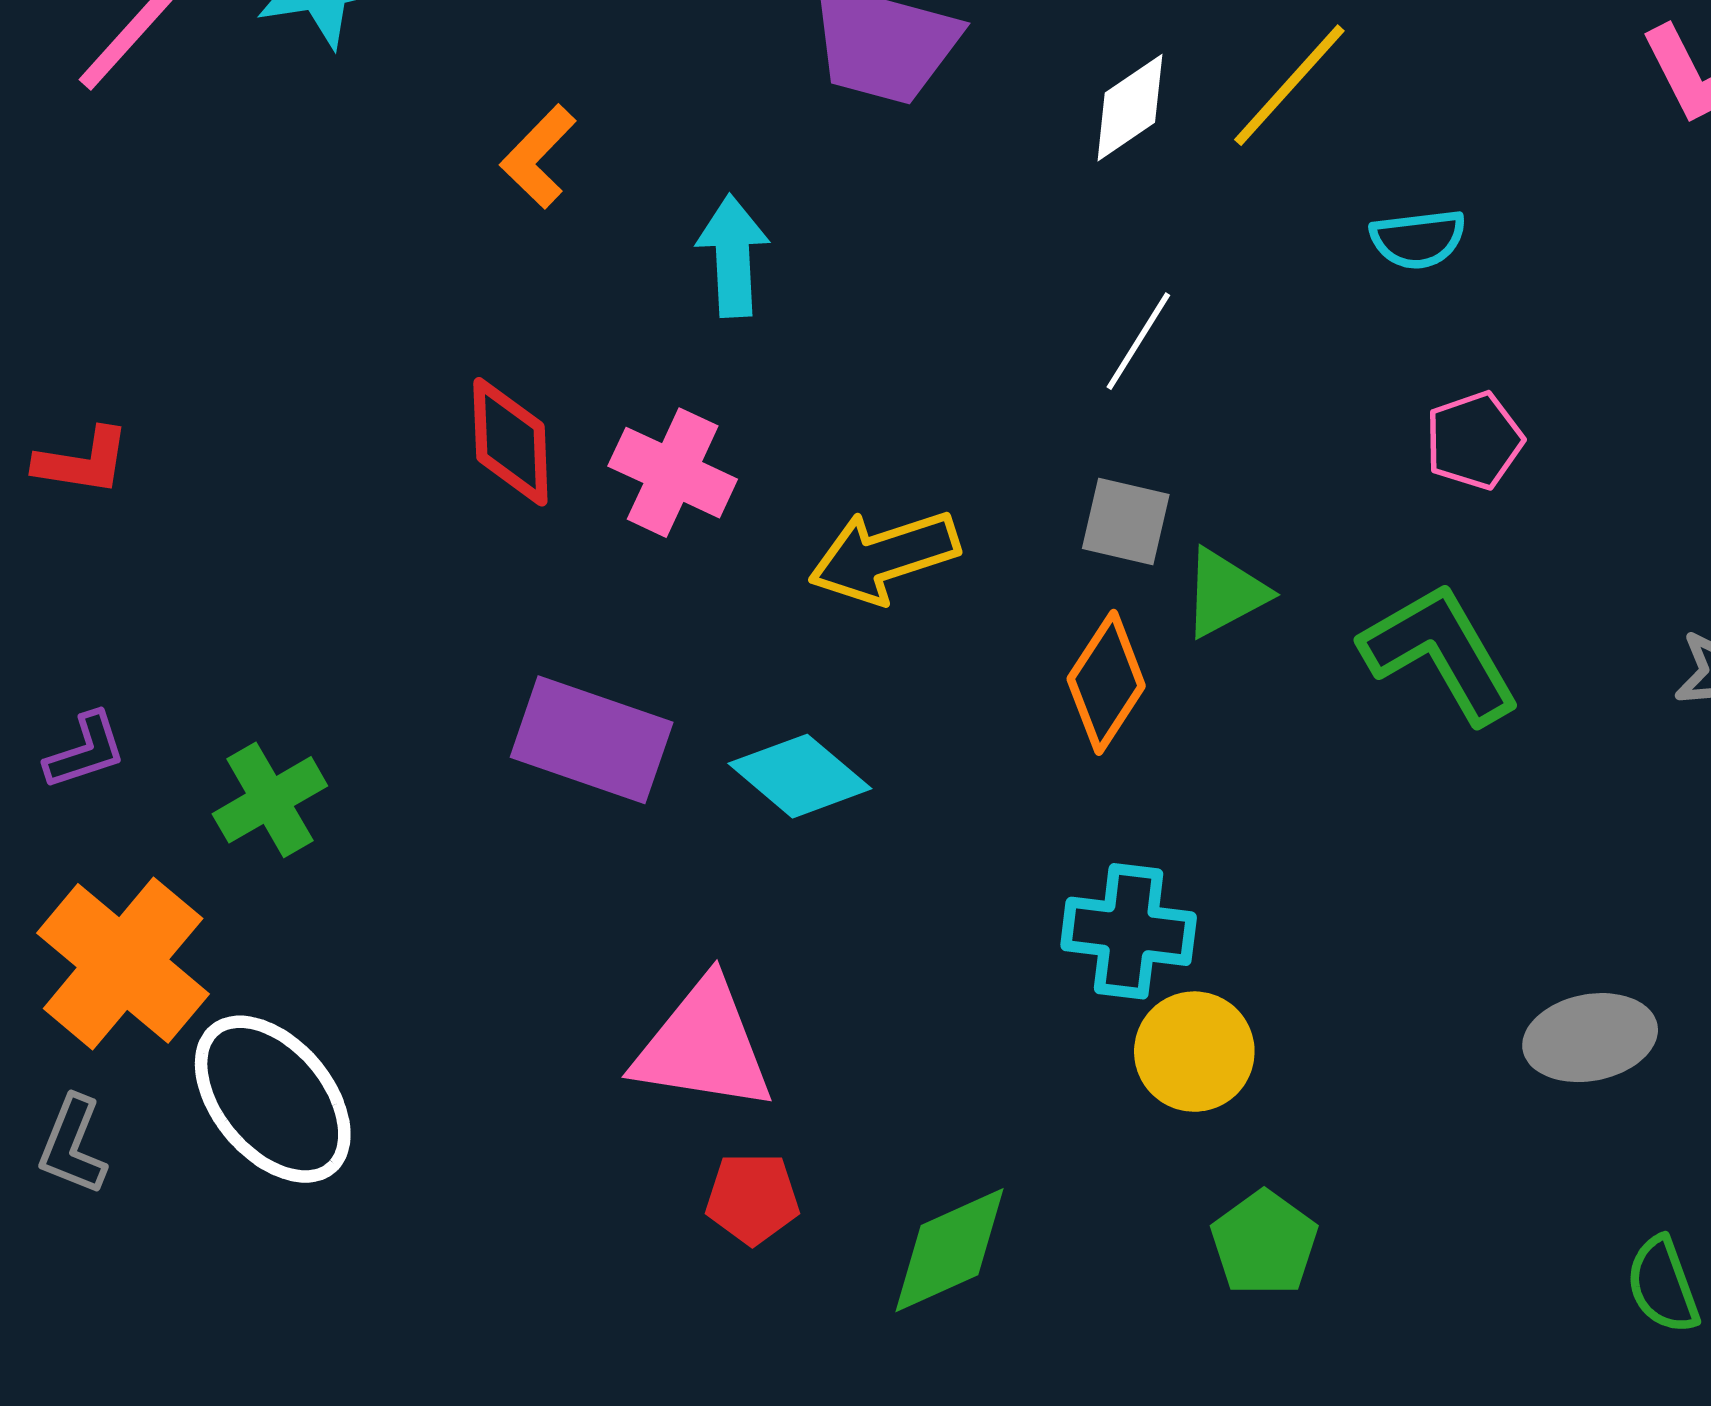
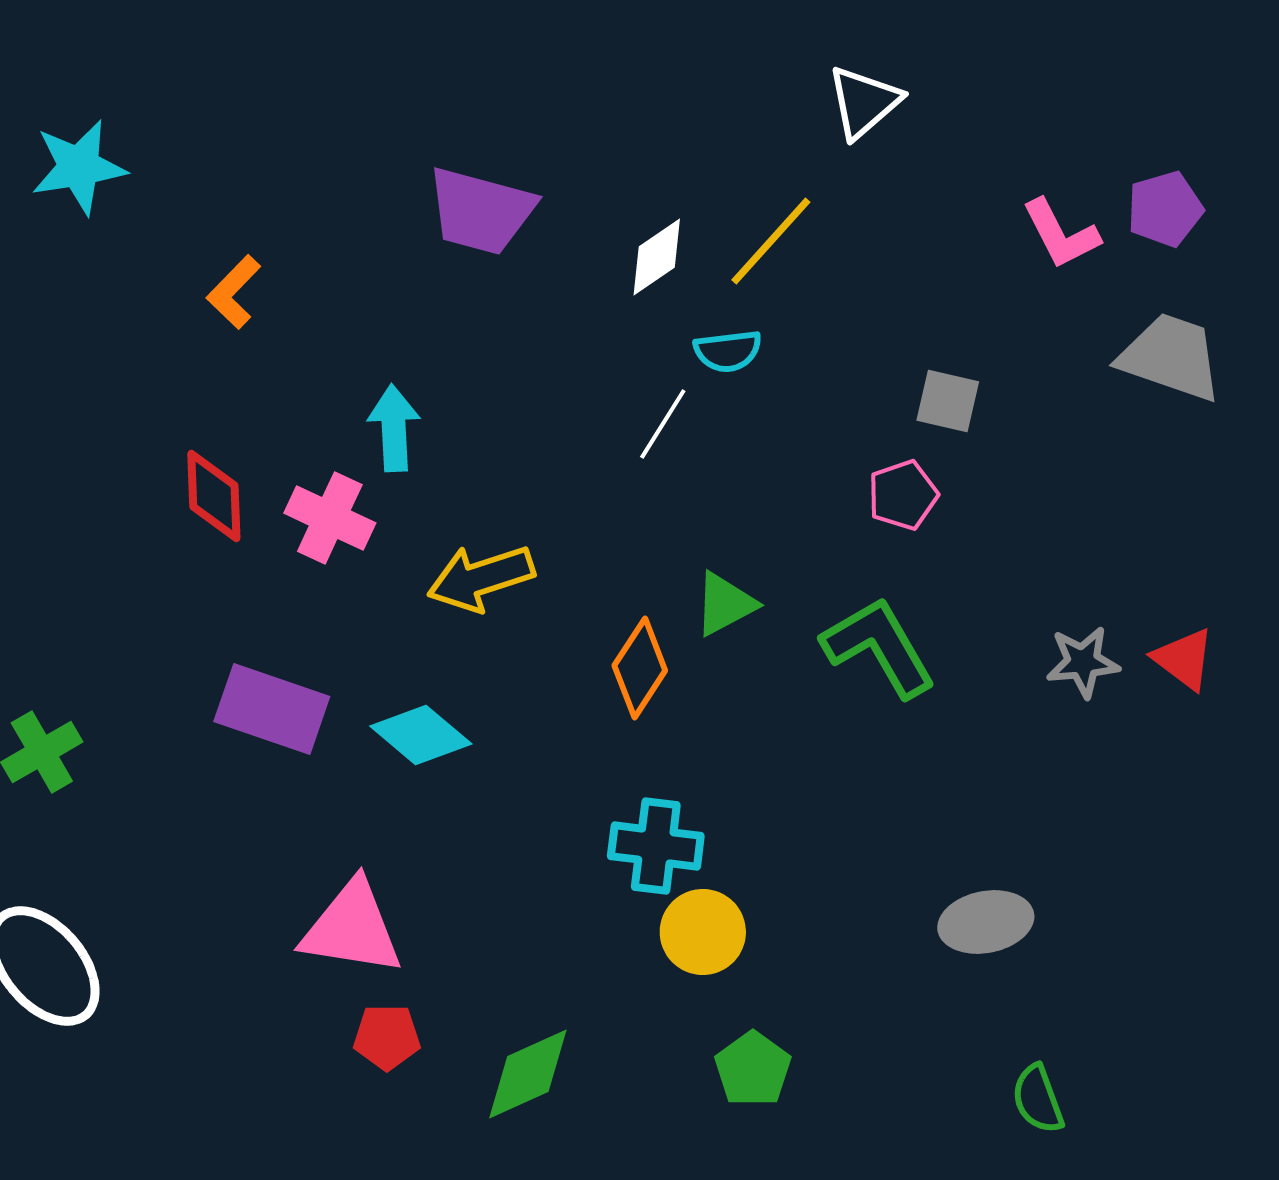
cyan semicircle: (1418, 239) -> (728, 351), moved
cyan arrow: (733, 256) -> (394, 428), moved
gray square: (1126, 522) -> (948, 401), moved

